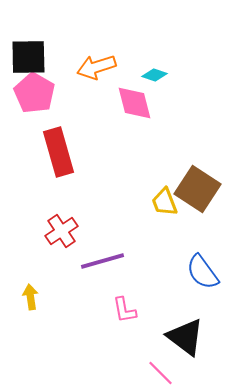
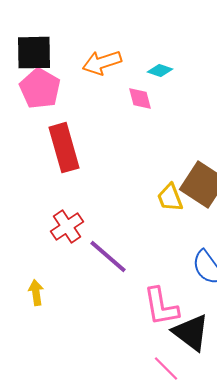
pink diamond: (134, 103) -> (140, 99), size x0.7
purple line: (102, 261) -> (108, 257), turned 57
pink L-shape: (124, 310) -> (161, 307), moved, size x1.5

